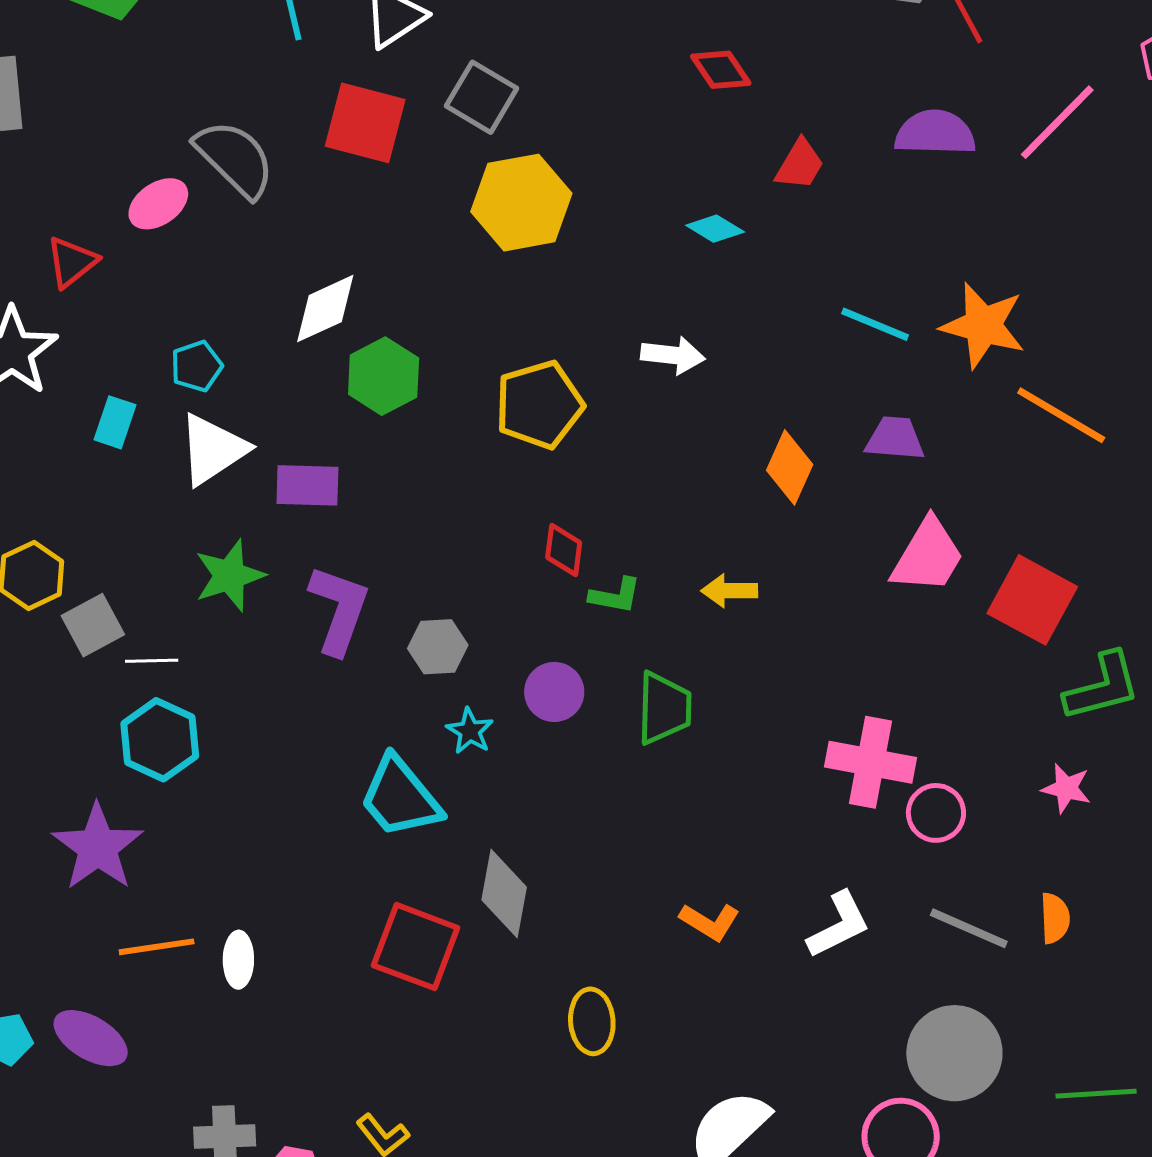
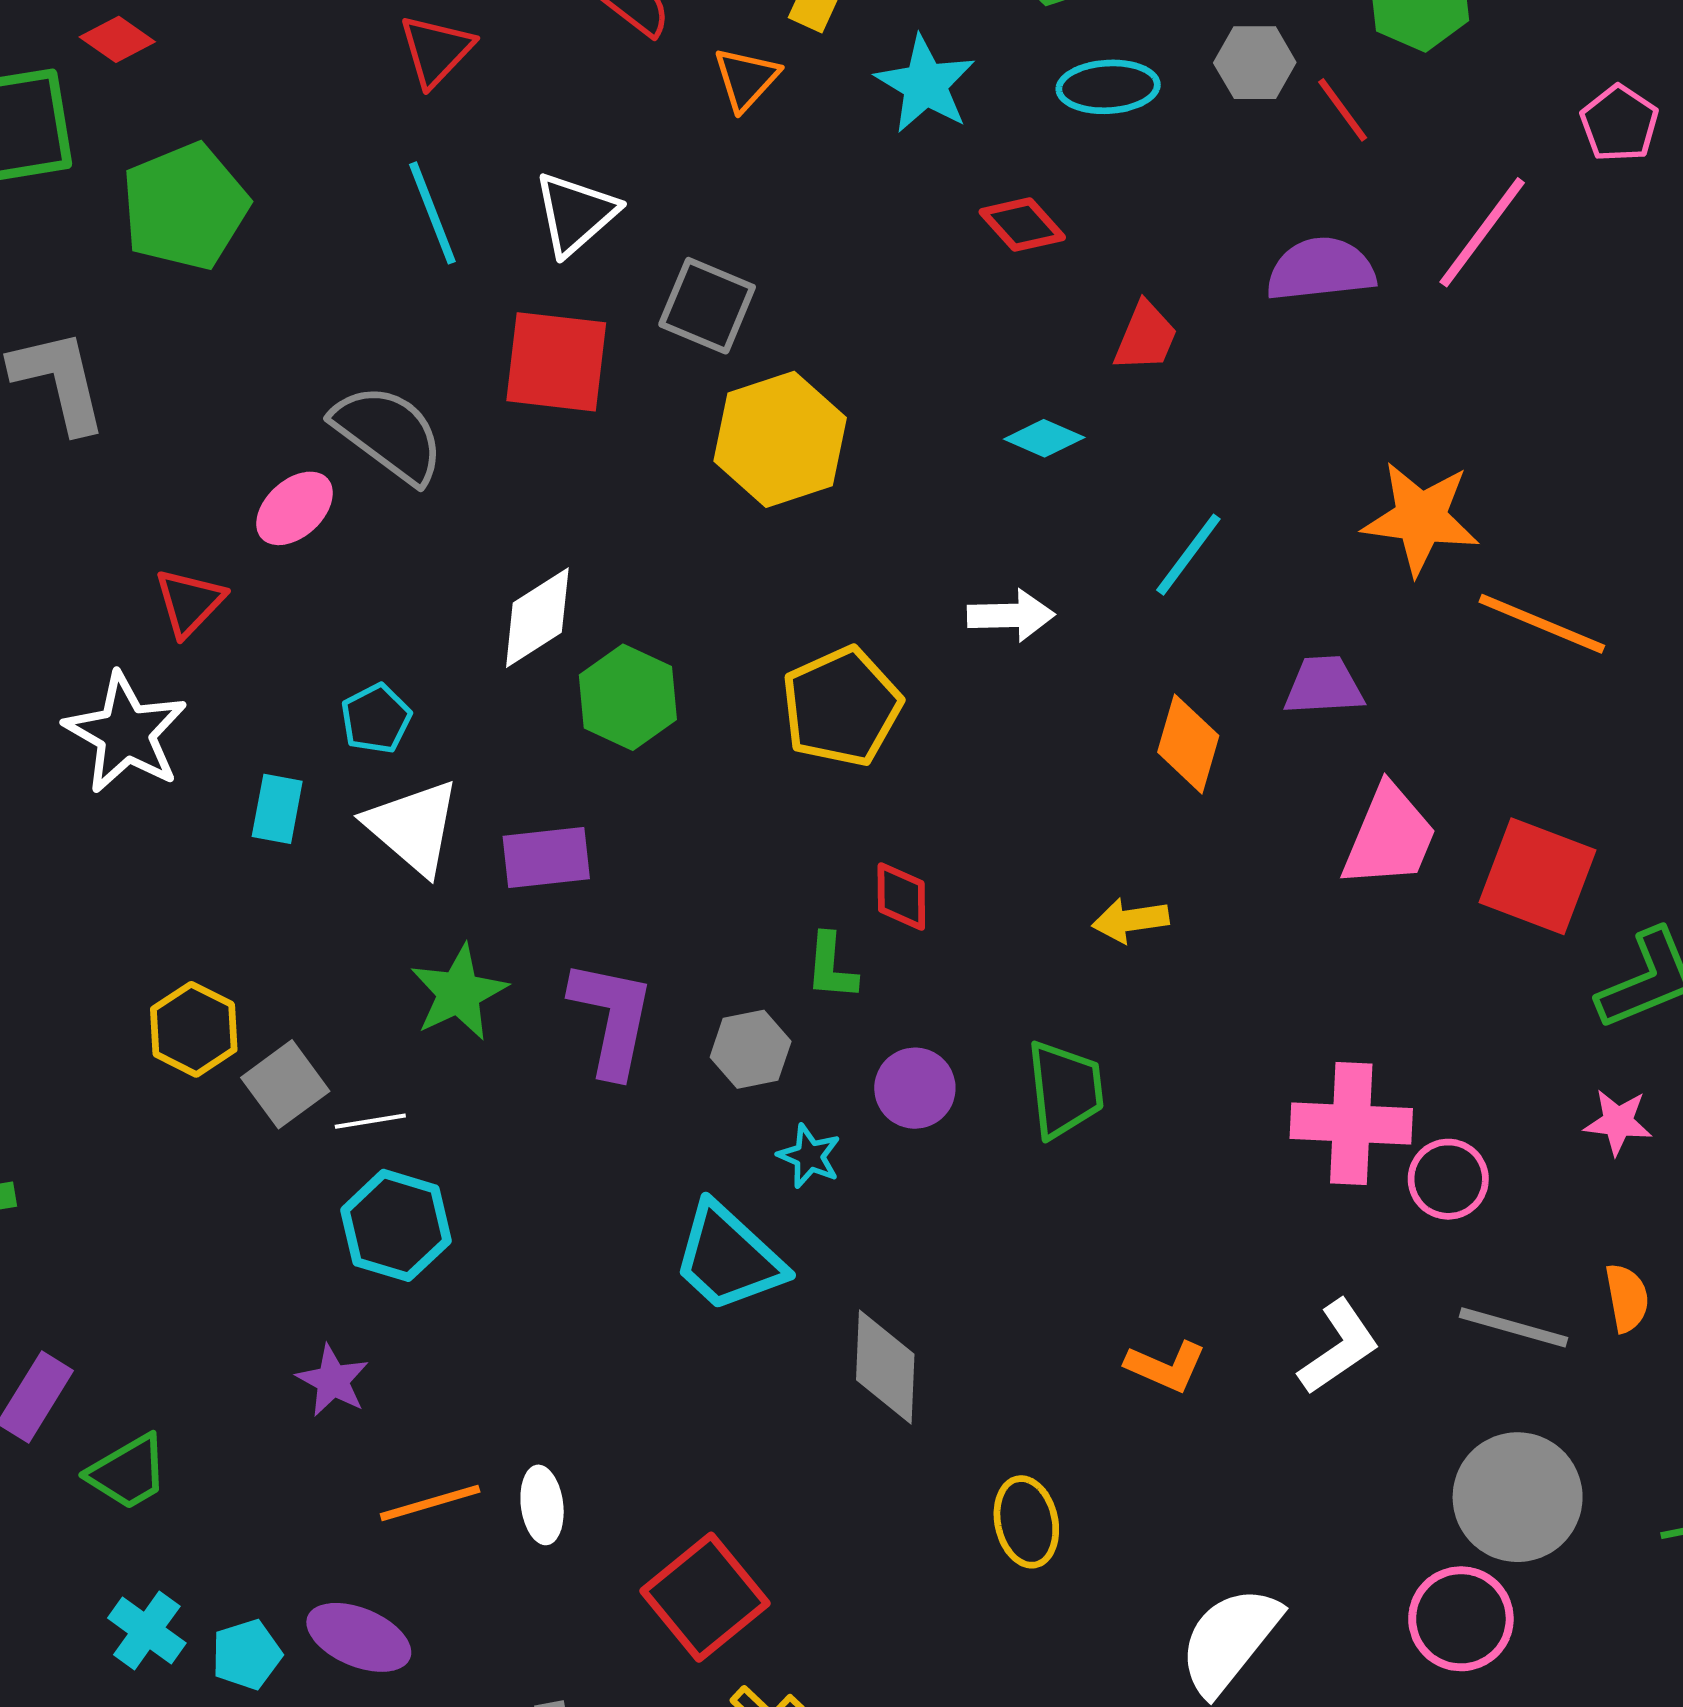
cyan line: (875, 324) -> (1188, 555), moved, turned -68
white triangle: (213, 449) -> (413, 827), turned -38
green L-shape: (615, 596) -> (831, 967), moved, turned 92
purple star: (98, 847) -> (333, 1381), size x0.6
red square: (416, 947) -> (705, 1597), moved, turned 38

